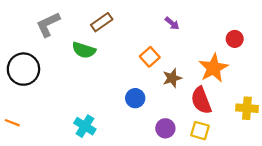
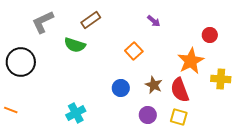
brown star: (172, 78) -> (154, 85), moved, turned -30
yellow cross: (247, 108) -> (221, 79), moved
cyan cross: (85, 126) -> (76, 113), turned 30

